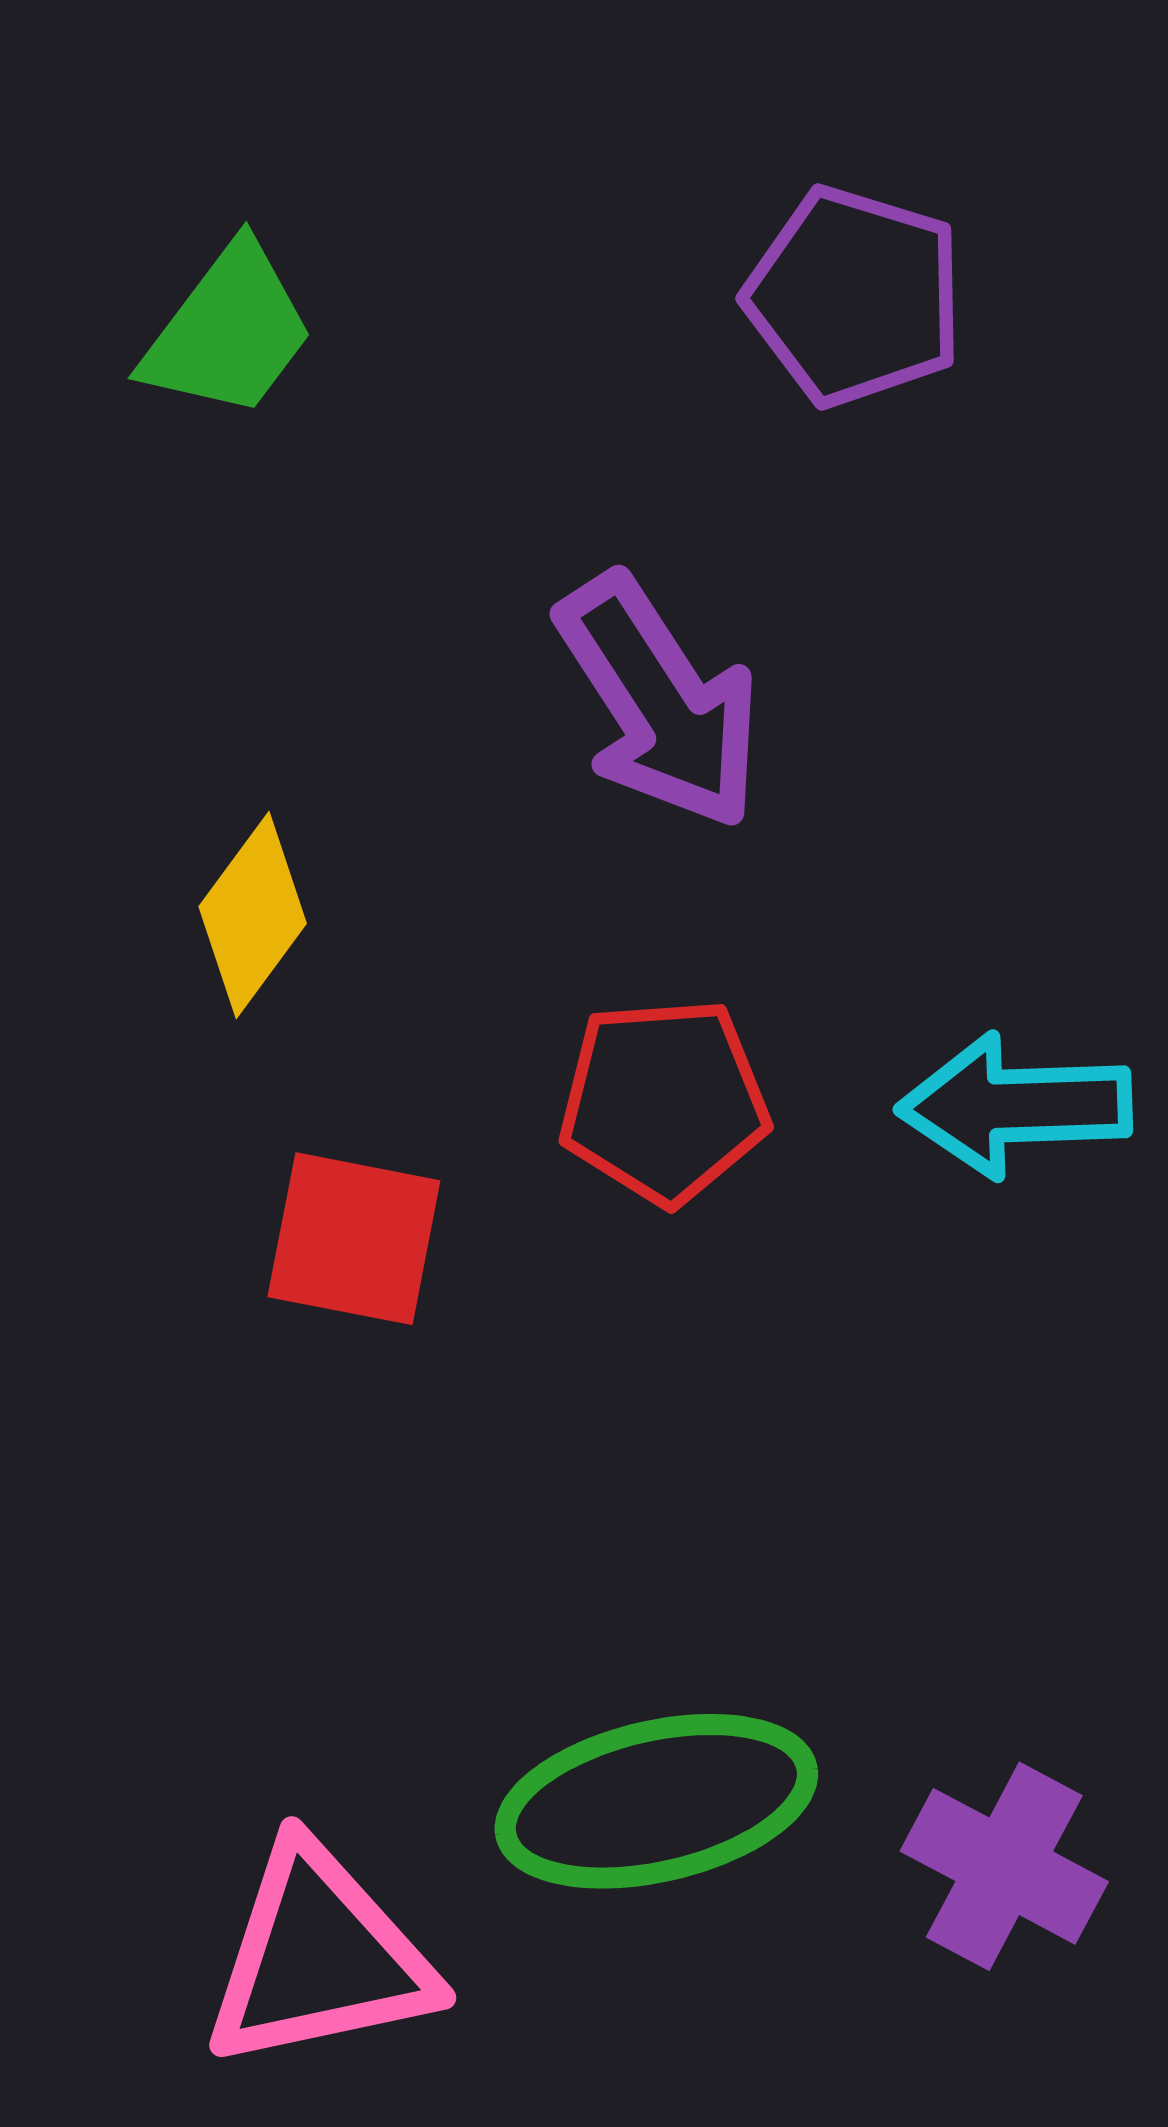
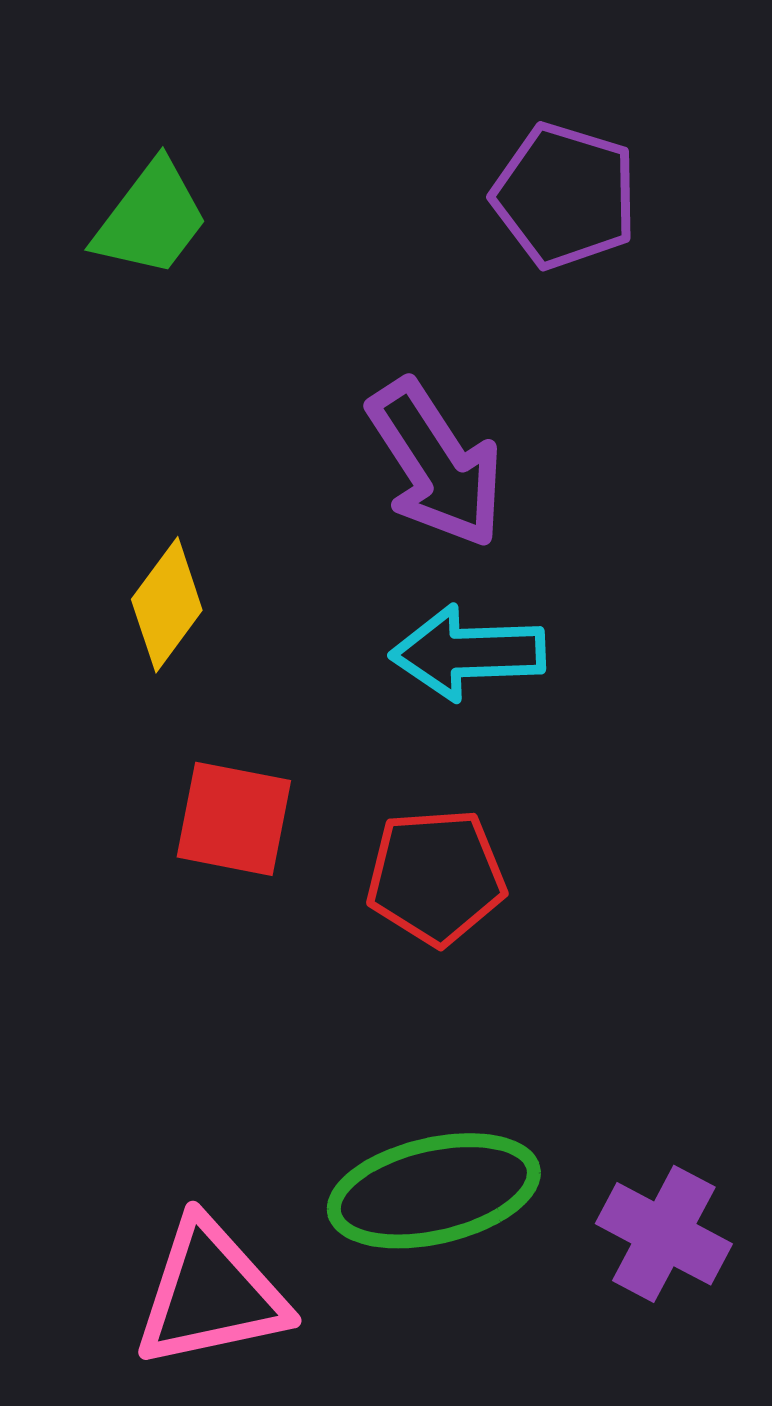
red pentagon: (664, 1101) -> (436, 877), moved
cyan arrow: (1015, 1106) -> (468, 653), moved

